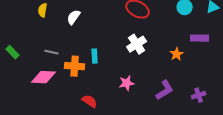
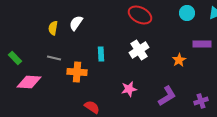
yellow semicircle: (43, 10) -> (53, 28), moved
cyan rectangle: (95, 56) -> (101, 54), moved
pink diamond: (44, 77) -> (29, 82), moved

